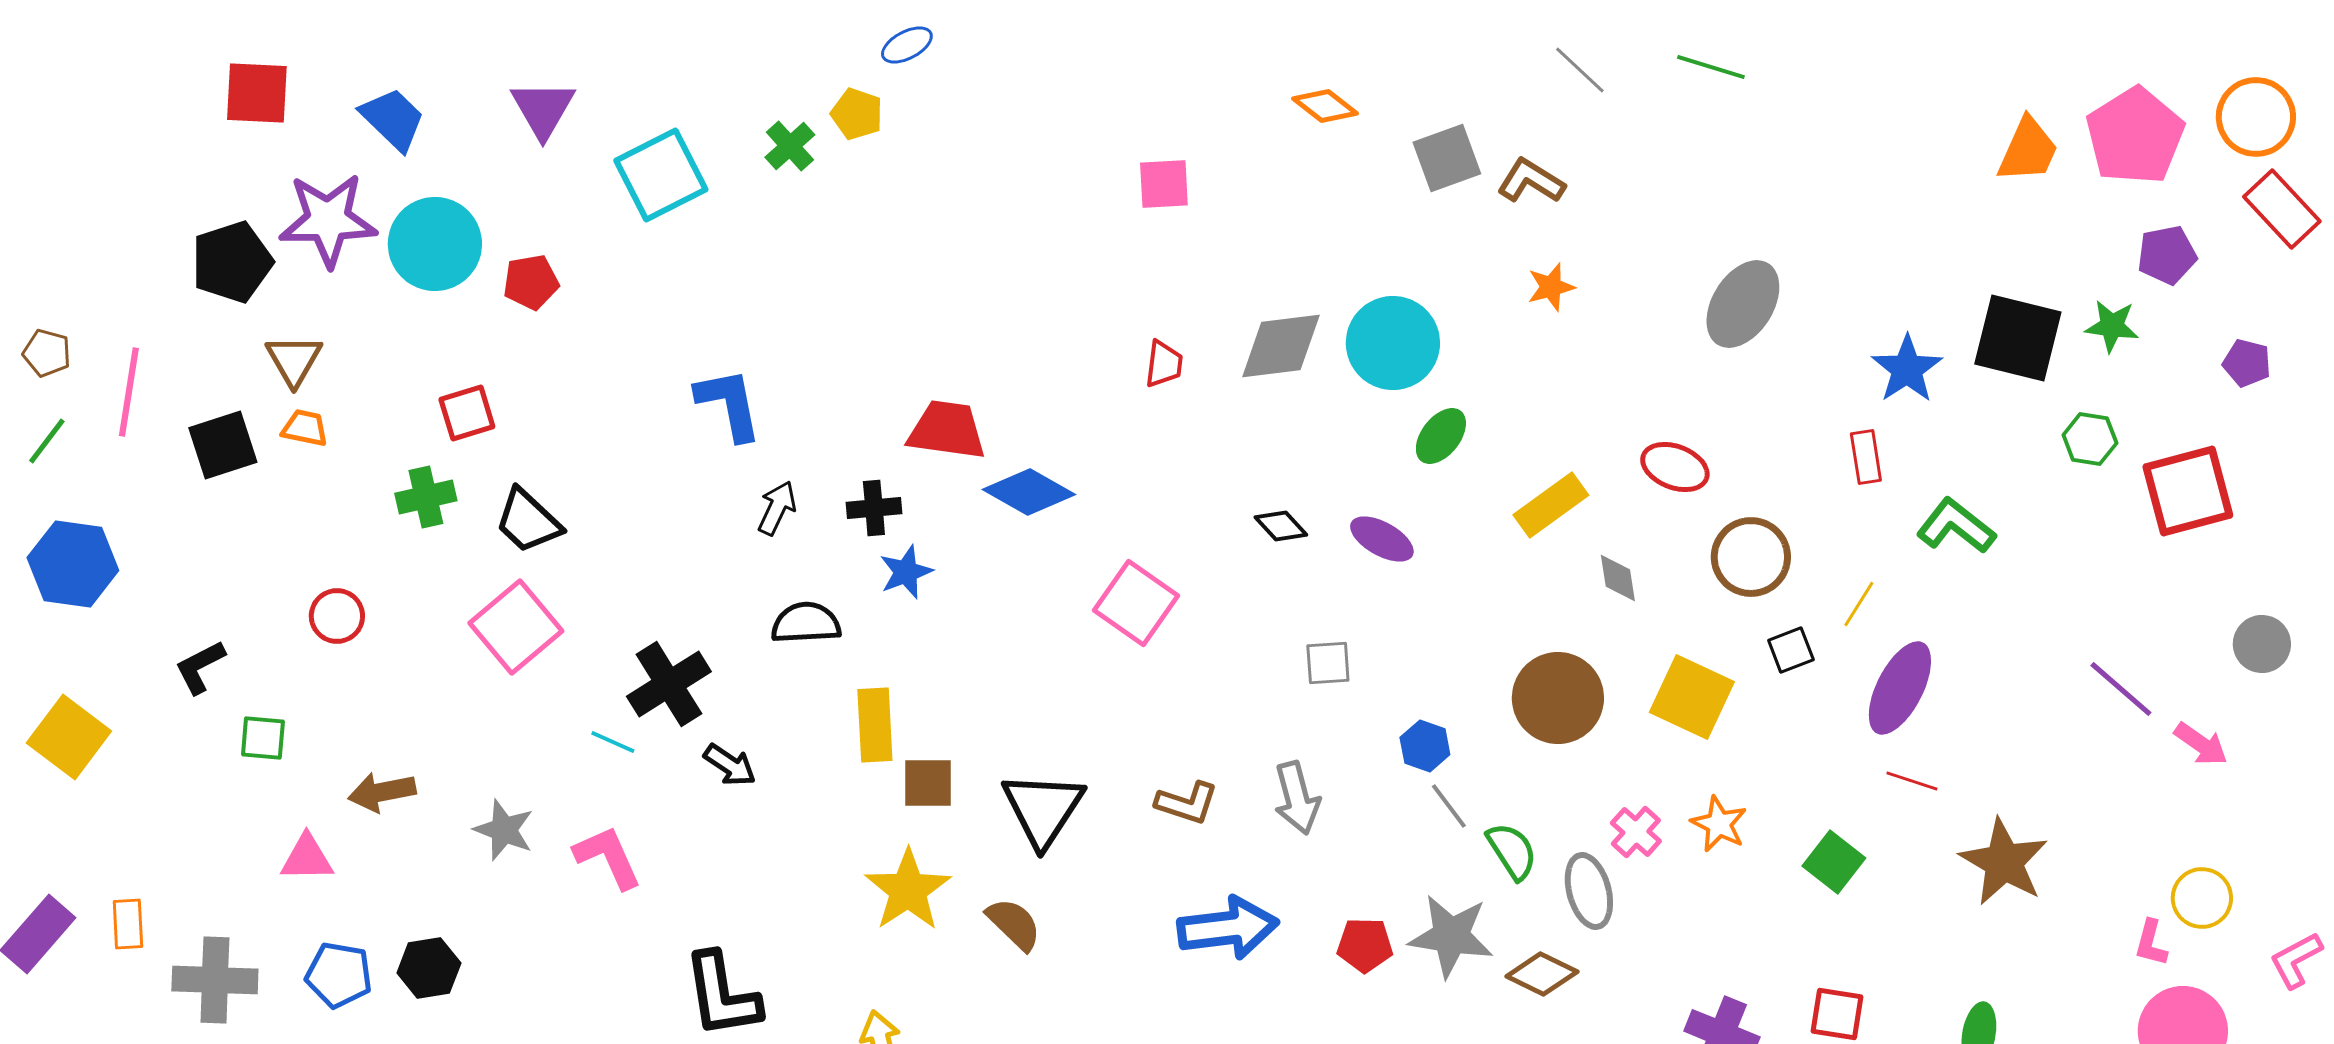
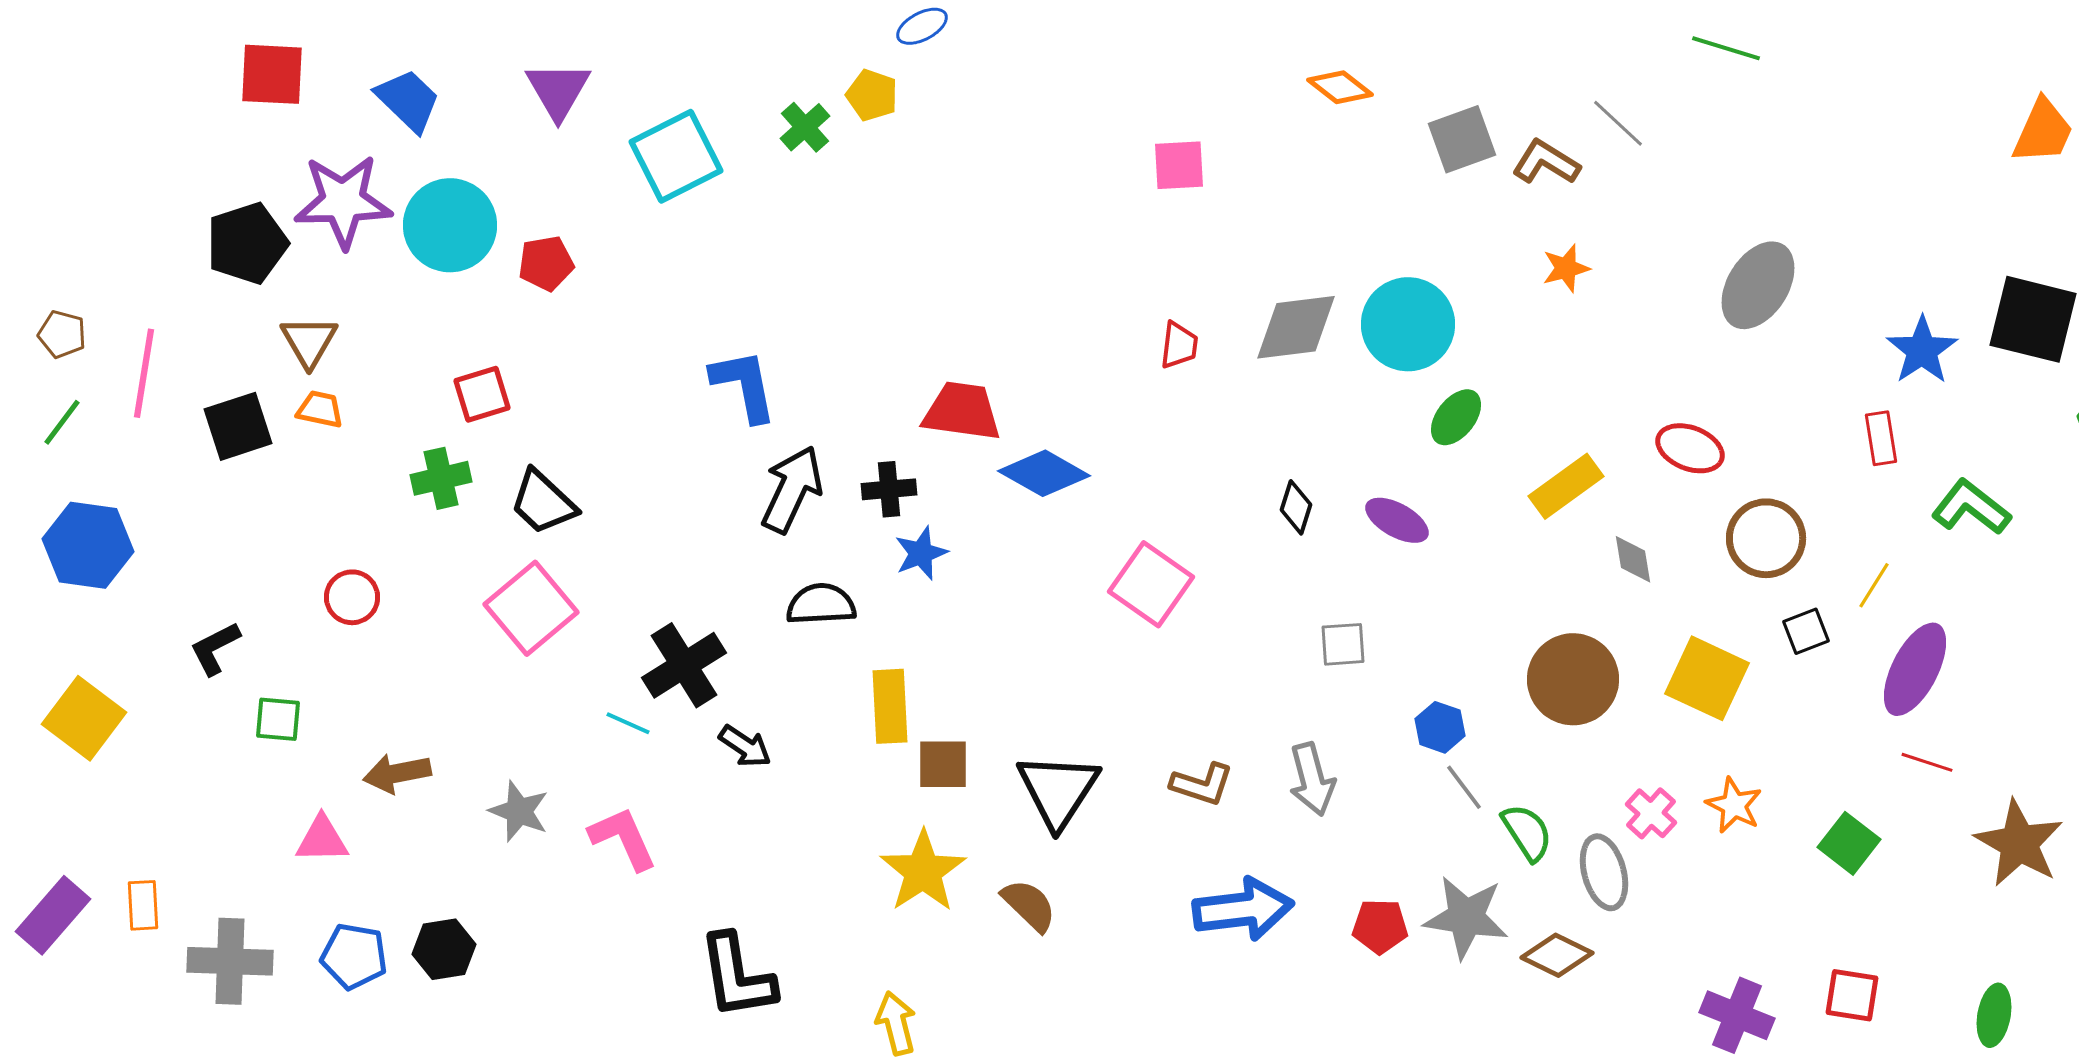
gray line: (1580, 70) -> (1618, 123), moved
black arrow: (777, 508) -> (792, 489), size x1.6
black diamond: (1281, 526) -> (1296, 507), turned 60

